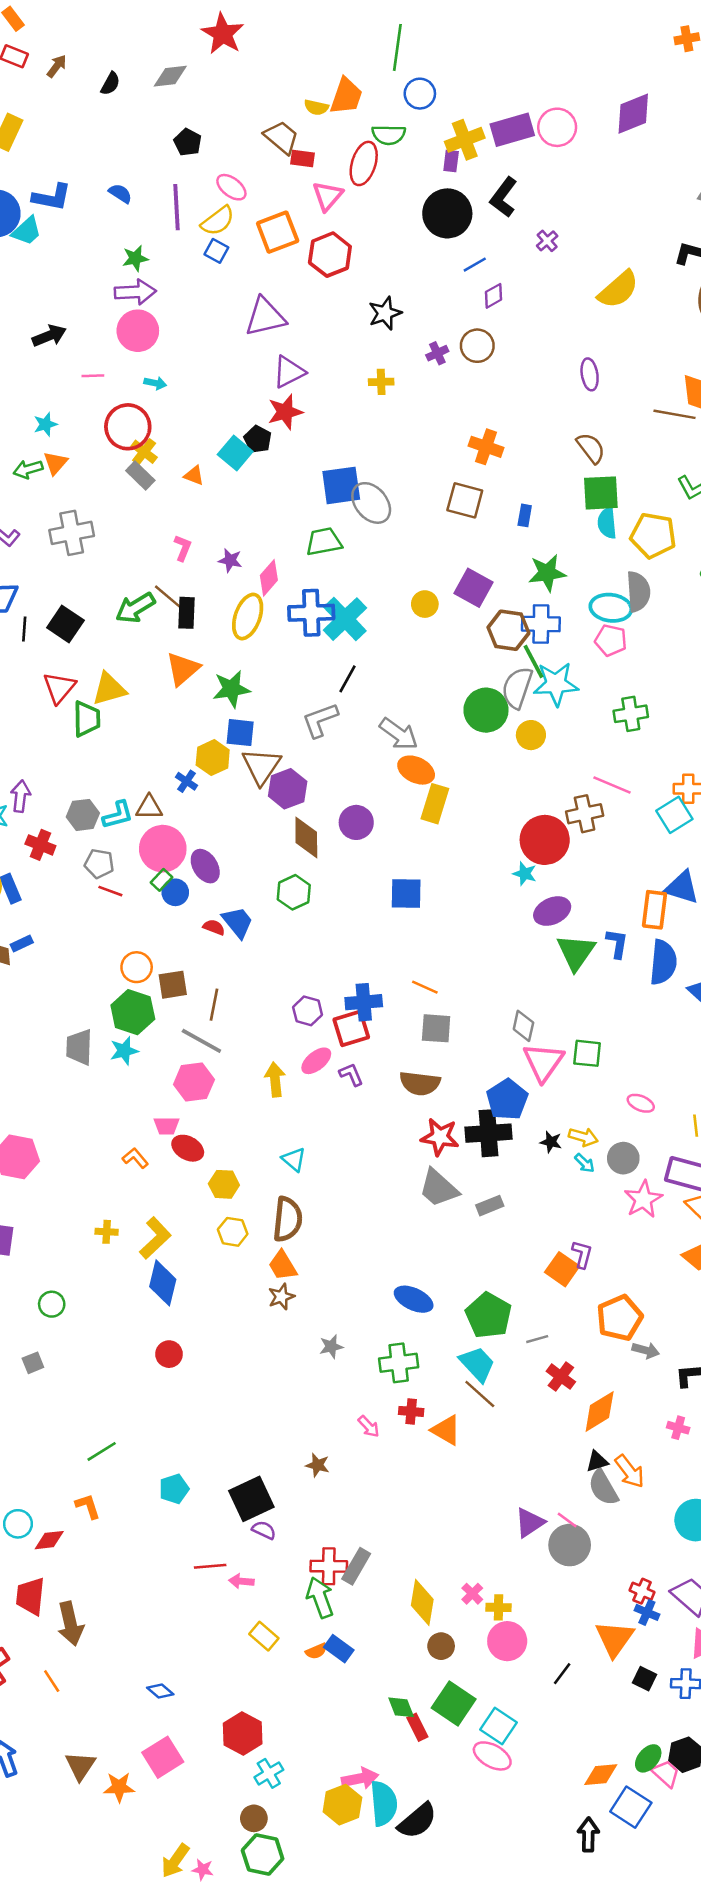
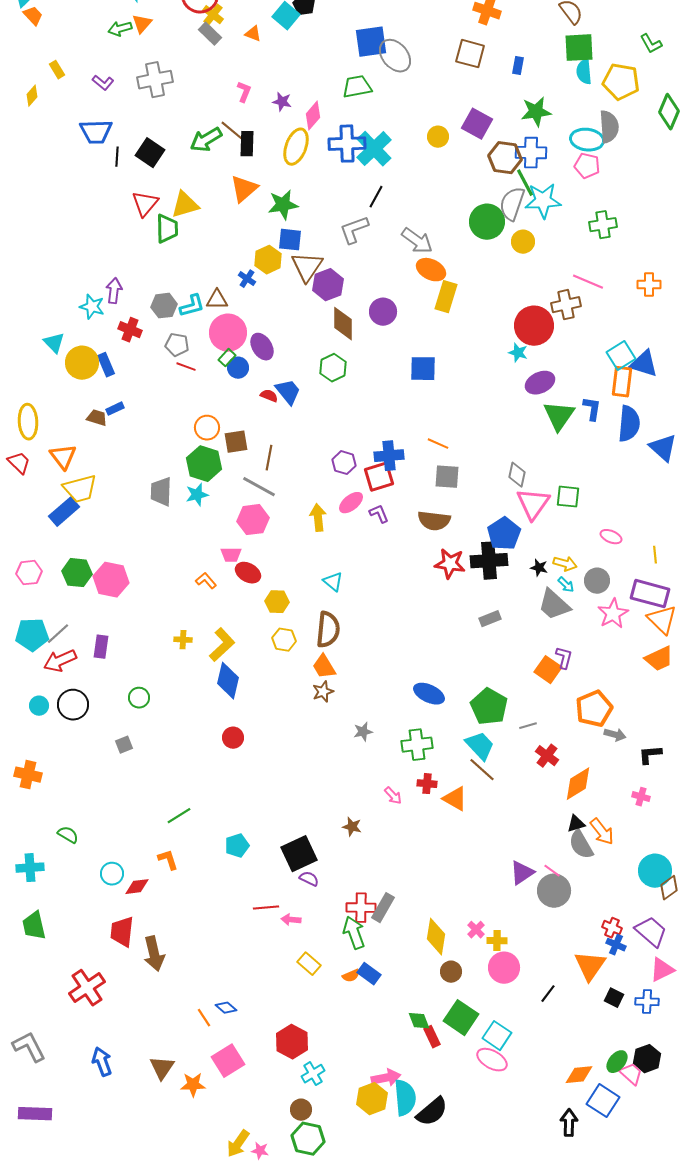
cyan square: (674, 815) -> (621, 356), moved
gray trapezoid: (439, 1188) -> (554, 605), moved
orange line: (52, 1681) -> (204, 1018), moved

